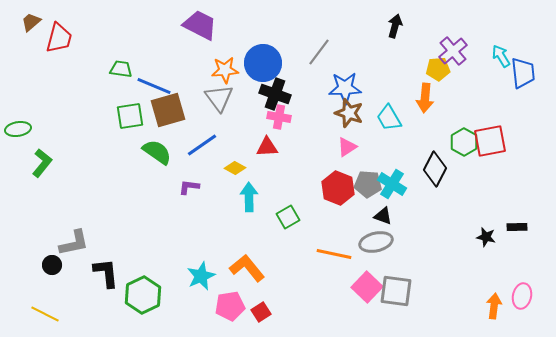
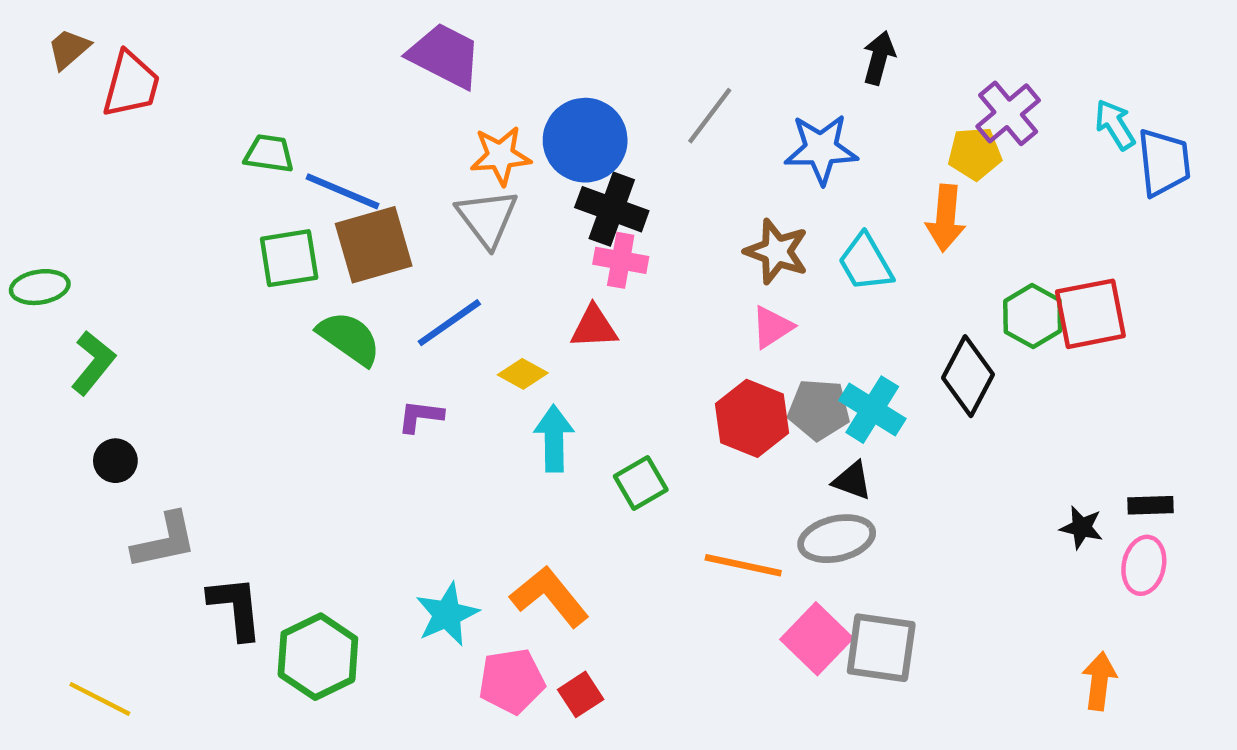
blue star: (345, 88) -> (821, 149), moved
black circle: (52, 265) -> (115, 461), moved
pink ellipse: (522, 296) -> (1144, 565), moved

